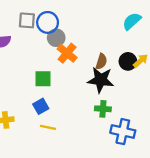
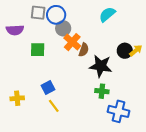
cyan semicircle: (132, 21) -> (107, 14), moved
brown semicircle: (101, 61) -> (84, 50), moved
green square: (43, 79) -> (38, 50), moved
yellow line: (48, 127) -> (54, 106), turned 40

